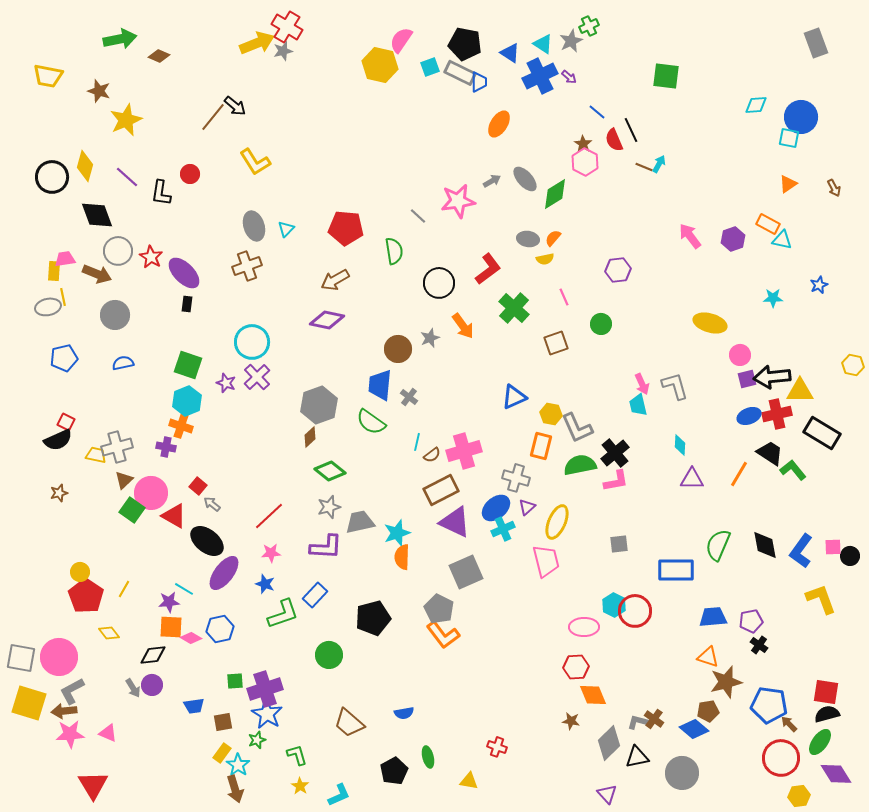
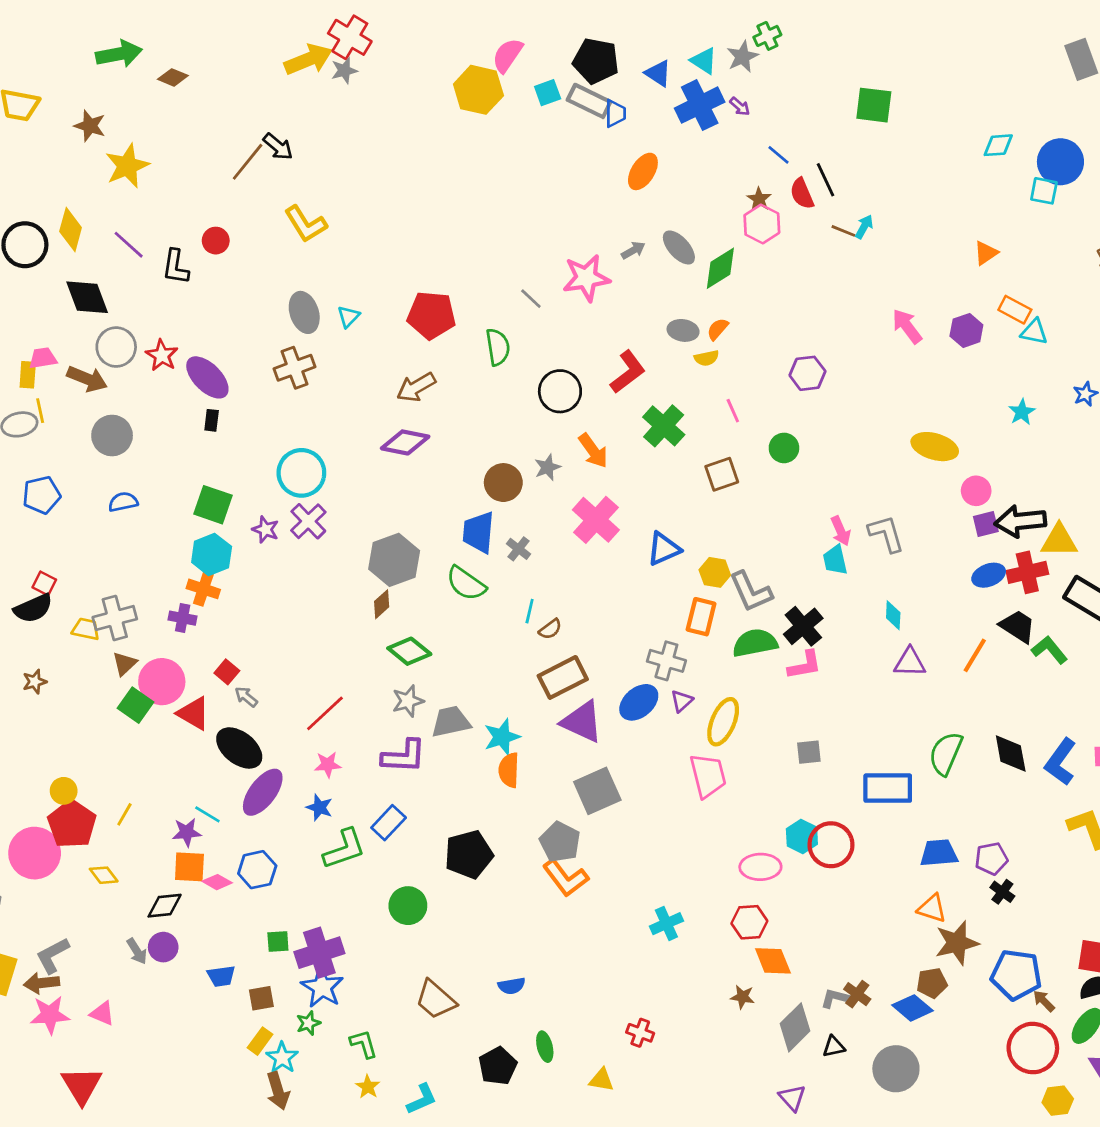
orange triangle: (788, 184) -> (986, 253), moved
cyan star: (773, 298) -> (1022, 412), turned -30
pink cross: (464, 451) -> (596, 520), moved, turned -32
cyan cross: (503, 529) -> (666, 924), moved
pink circle: (59, 657) -> (35, 853), moved
black triangle: (637, 757) -> (834, 1047), size x0.7

